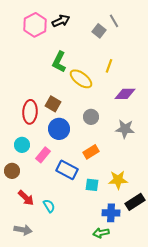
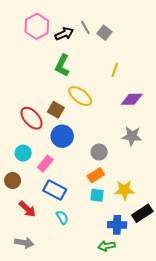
black arrow: (61, 21) -> (64, 34), moved
gray line: (114, 21) -> (85, 27), moved
yellow ellipse: (81, 79) -> (80, 96), moved
red ellipse: (30, 112) -> (32, 118), turned -45
gray circle: (91, 117) -> (99, 152), moved
orange rectangle: (91, 152) -> (96, 175), moved
blue rectangle: (67, 170) -> (55, 190), moved
cyan semicircle: (49, 206) -> (62, 217), moved

